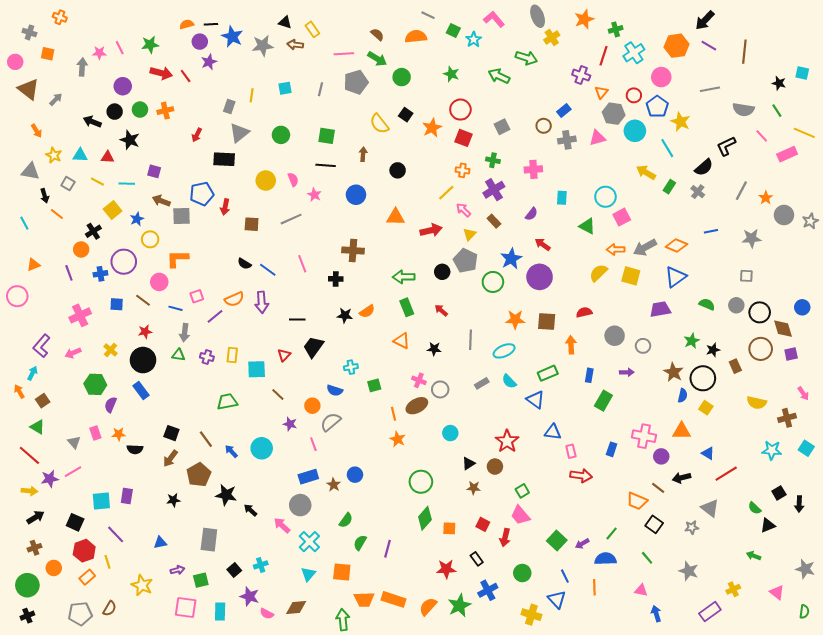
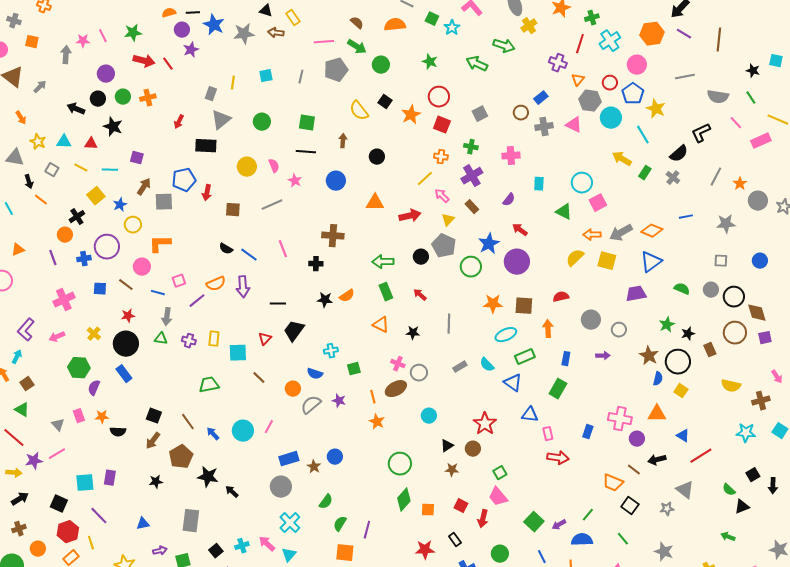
pink triangle: (597, 138) -> (574, 125), turned 42
brown arrow: (161, 201) -> (144, 187), turned 102
blue circle: (802, 307) -> (760, 261), moved
cyan ellipse: (504, 351) -> (506, 335), moved
green rectangle: (603, 401) -> (558, 389), moved
purple star: (290, 424) -> (339, 401), moved
pink line: (313, 444) -> (269, 427), moved, turned 48
pink arrow: (282, 525) -> (267, 544), moved
orange square: (342, 572) -> (345, 553), moved

